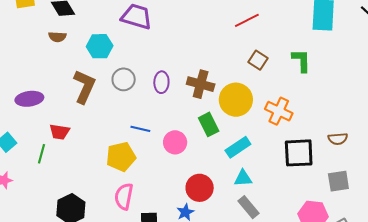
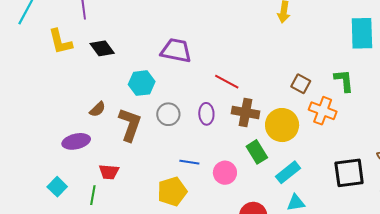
red line: (247, 20) -> (227, 82), moved, turned 60
brown semicircle: (57, 37) -> (98, 109), moved, turned -42
orange cross: (279, 111) -> (323, 111), moved

